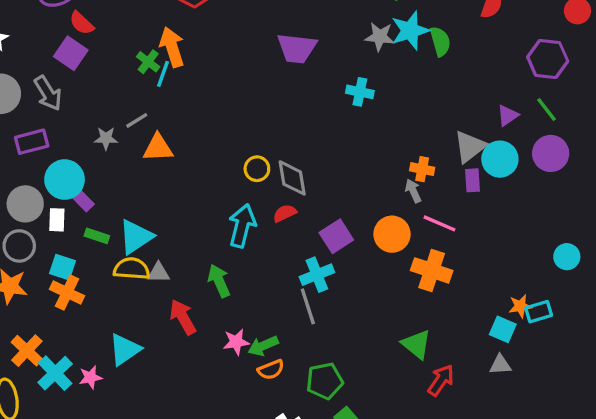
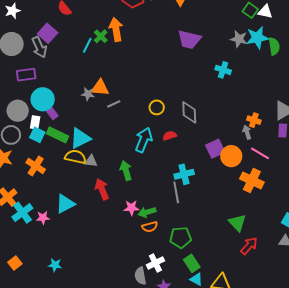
purple square: (71, 53) -> (48, 33), moved
cyan line: (163, 74) -> (87, 45), moved
gray line: (137, 120) -> (114, 104), moved
gray star: (106, 138) -> (88, 94), moved
gray diamond: (292, 178) -> (189, 112), moved
green rectangle: (97, 236) -> (57, 135), size x1.5
purple square: (336, 236) -> (215, 149), moved
cyan square: (63, 267) -> (37, 135), moved

